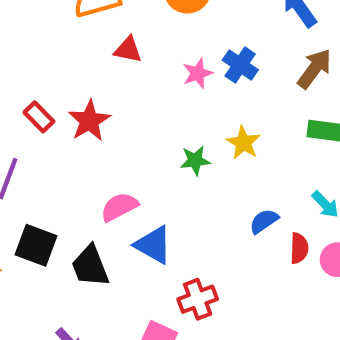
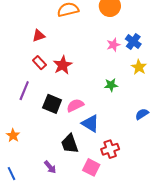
red triangle: (128, 50) -> (39, 36), moved, turned -32
yellow star: (243, 143) -> (139, 67), moved
black square: (36, 245) -> (52, 104), moved
black trapezoid: (90, 266) -> (70, 144), moved

